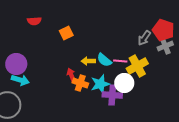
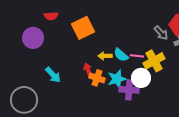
orange square: (66, 33) -> (83, 28), size x1.6
gray arrow: (144, 38) -> (161, 33), turned -77
purple circle: (16, 64) -> (33, 38), moved
cyan arrow: (20, 80) -> (53, 75), moved, turned 30

